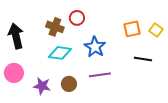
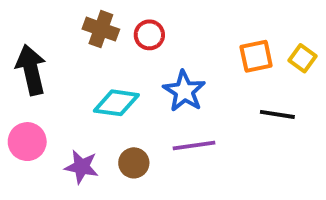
brown cross: (55, 27) -> (101, 29), moved

